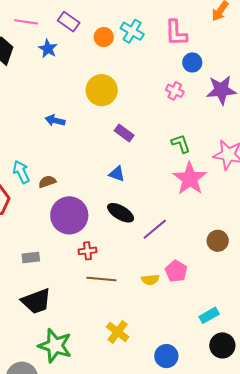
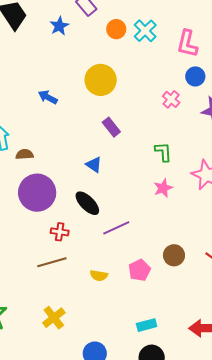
pink star: (190, 179) -> (163, 188), size x0.6
red cross: (88, 251) -> (60, 232), moved
pink pentagon: (176, 271) -> (140, 270), moved
brown line: (101, 279) -> (52, 262), turned -36

